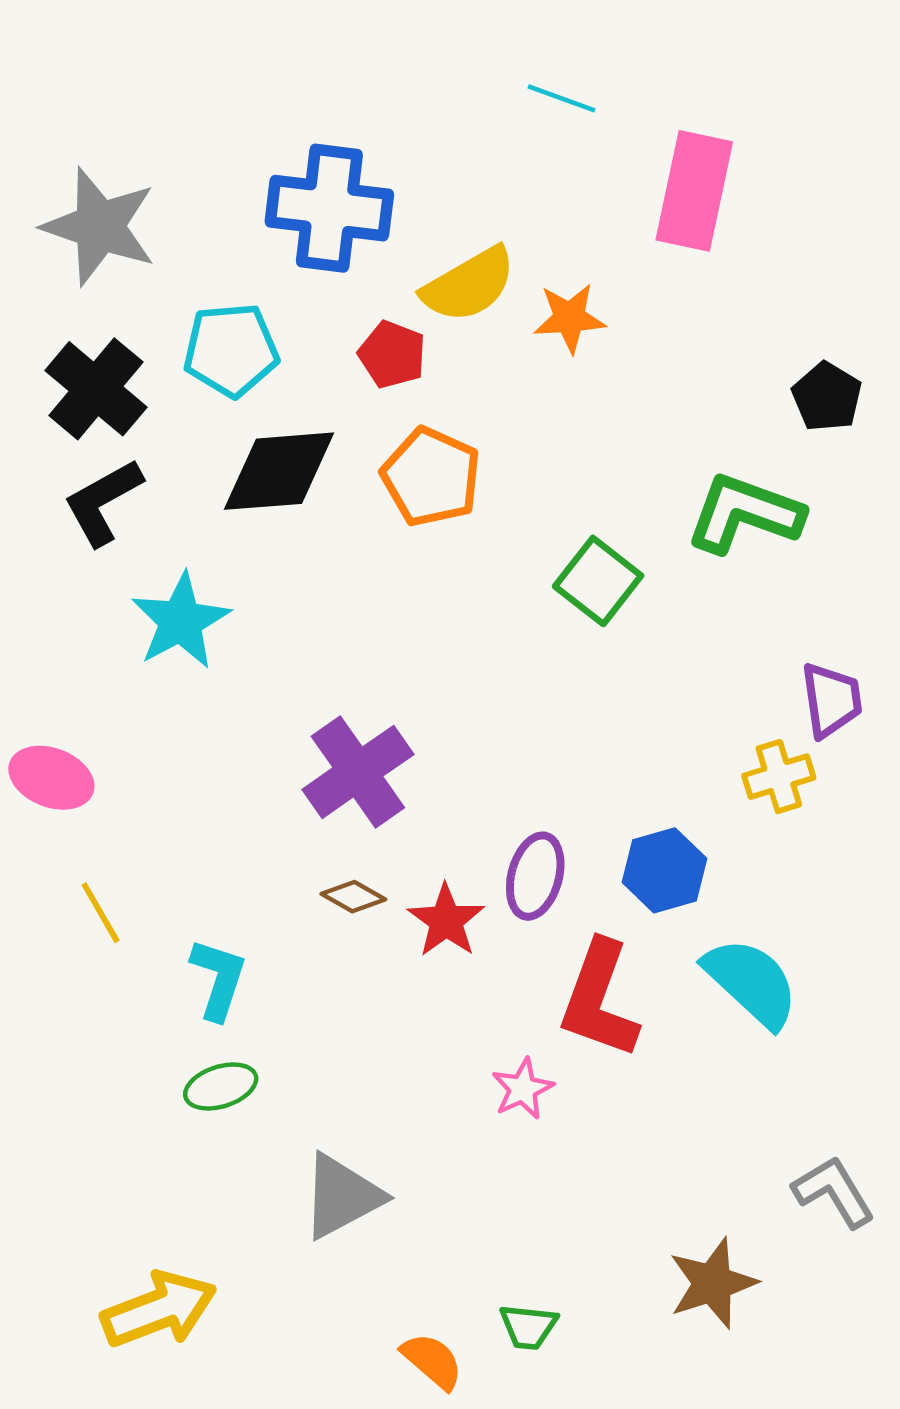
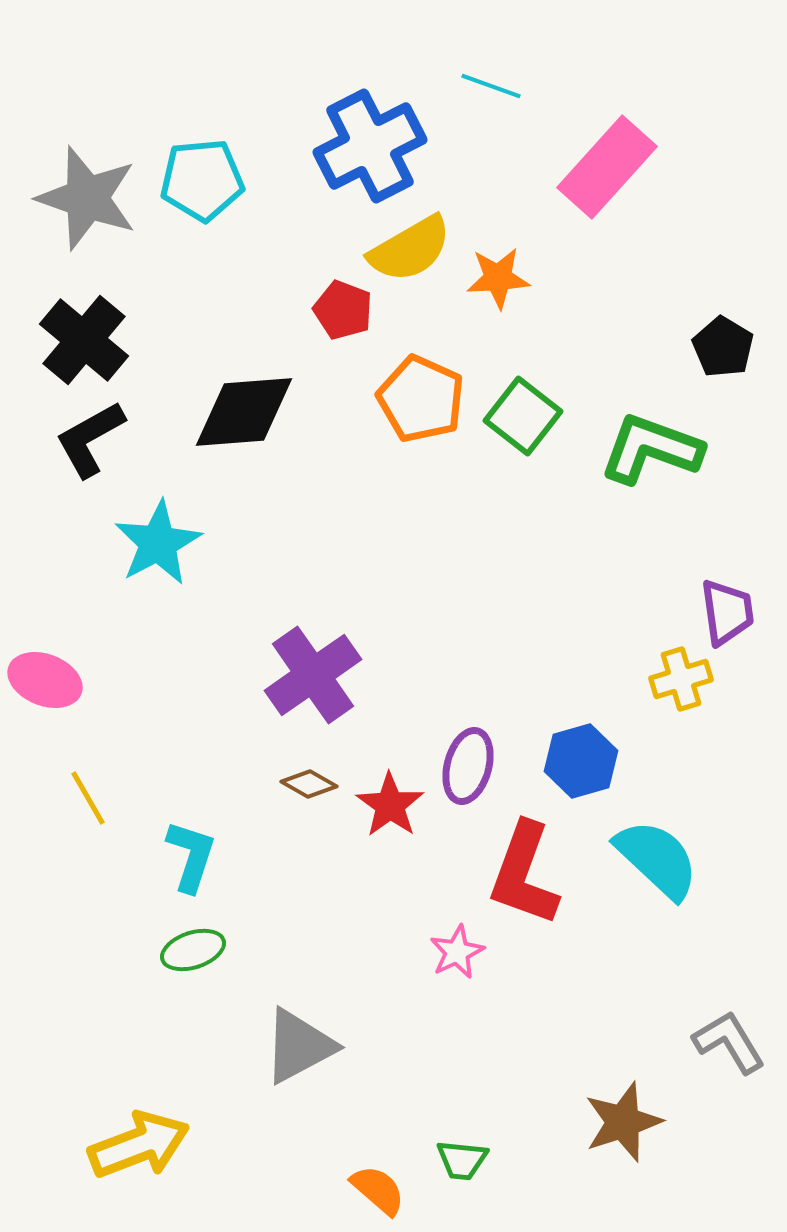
pink rectangle: (694, 191) -> (607, 167), turned 30
blue cross: (329, 208) -> (370, 146), moved, turned -34
cyan pentagon: (231, 350) -> (202, 180), moved
orange pentagon: (431, 477) -> (421, 399), moved
green square: (598, 581) -> (523, 416), moved

